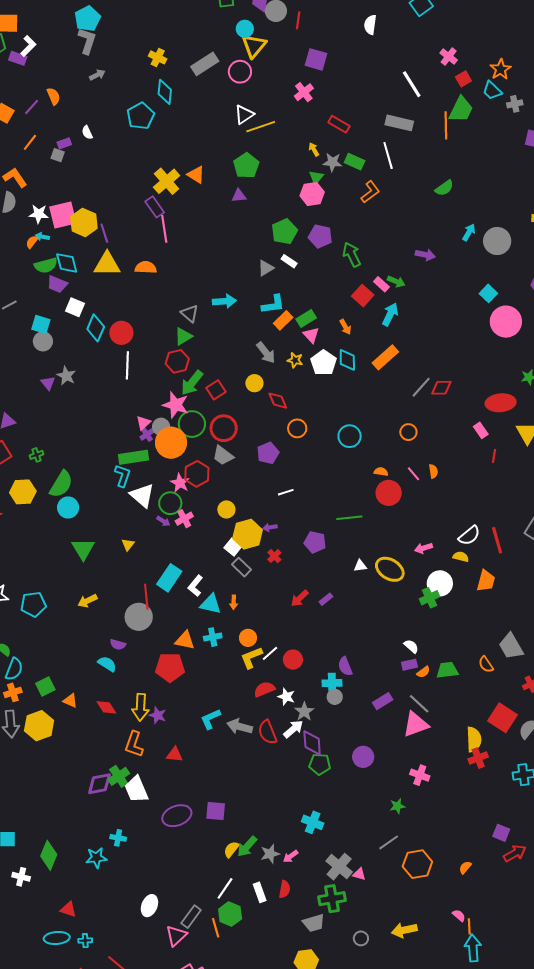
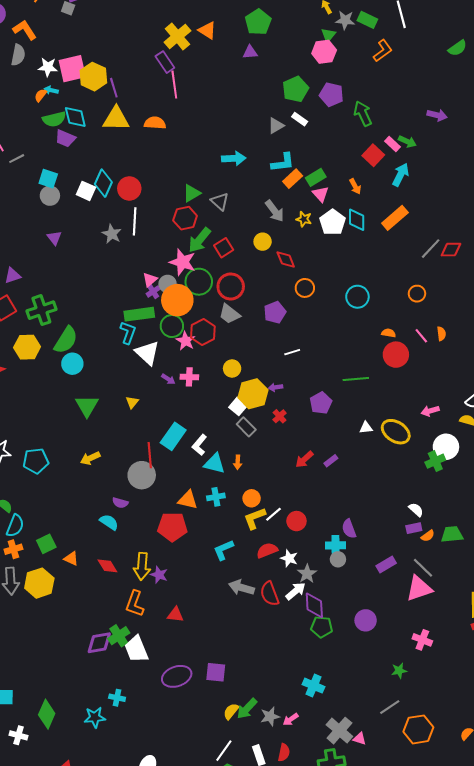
white square: (75, 307) -> (86, 191), moved
gray triangle: (190, 313) -> (220, 201), moved
gray star: (66, 376) -> (112, 234), moved
green cross: (37, 455) -> (41, 310), size x2.0
green circle: (170, 503) -> (172, 326), moved
pink cross: (184, 519) -> (189, 377), turned 30
purple pentagon: (315, 542) -> (321, 403), turned 30
cyan L-shape: (210, 719) -> (223, 550), moved

